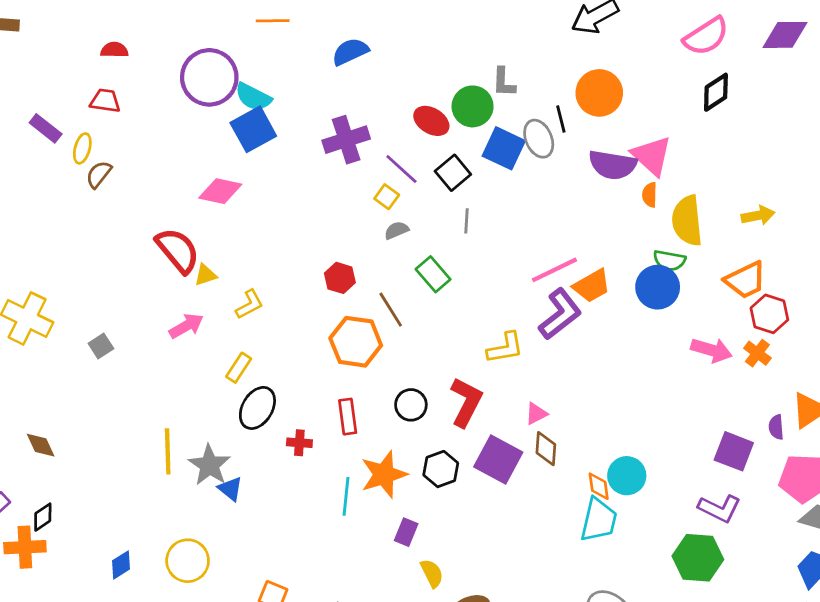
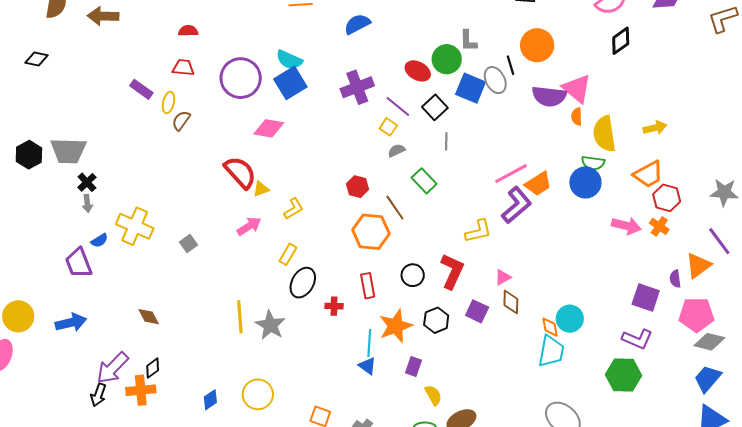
purple circle: (209, 77) -> (241, 78), moved
purple square: (498, 459) -> (477, 311), size x0.7
blue triangle: (230, 489) -> (367, 366), moved

